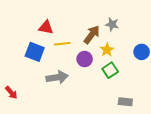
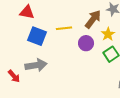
red triangle: (46, 27) -> (27, 12), moved
gray arrow: (57, 77) -> (36, 65), moved

